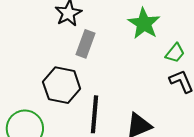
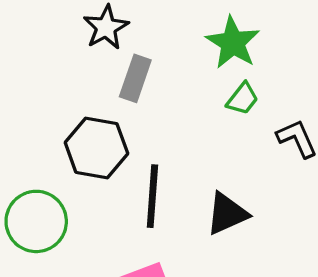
green trapezoid: (175, 53) -> (243, 99), moved

